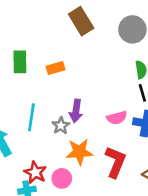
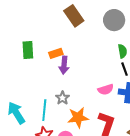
purple arrow: (76, 111) -> (64, 65), moved
cyan line: (31, 117) -> (44, 110), moved

